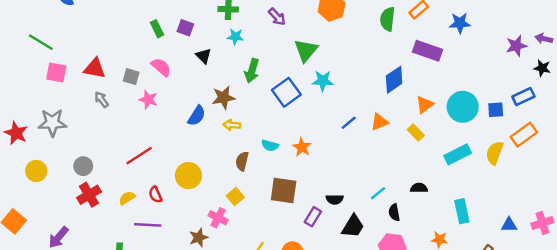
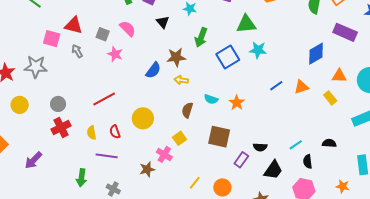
green triangle: (306, 50) -> (246, 24), turned 40
pink square: (56, 72) -> (52, 39), moved
orange triangle: (425, 105) -> (339, 76), turned 35
yellow semicircle: (127, 198) -> (92, 133), turned -72

